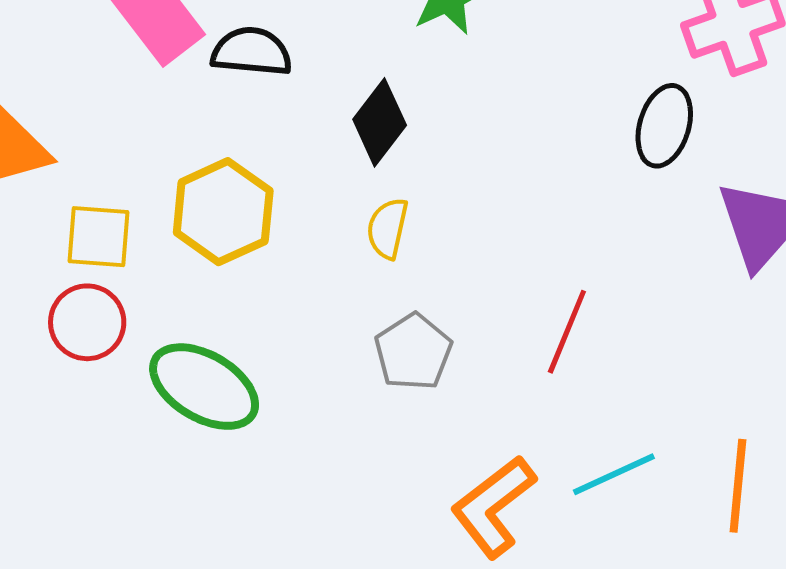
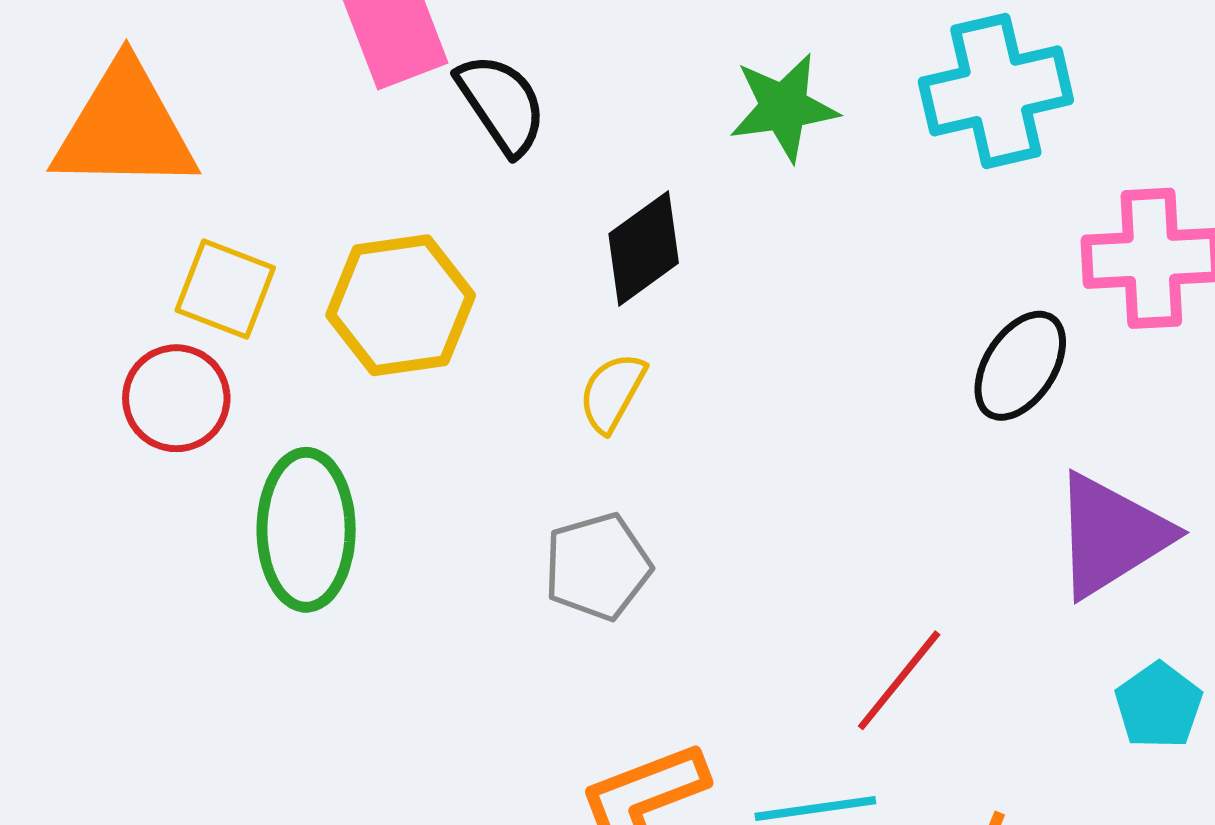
black semicircle: (252, 52) -> (502, 104), turned 34
red line: (567, 332) -> (899, 680), moved
green ellipse: (204, 387) -> (306, 530), turned 43

